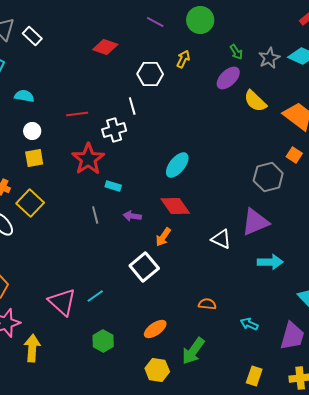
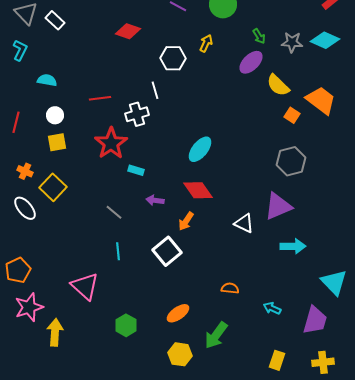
gray star: (269, 58) -> (292, 42), turned 30
orange square: (294, 155) -> (292, 115), moved
gray line: (95, 215) -> (114, 212), moved, turned -36
cyan line: (95, 296) -> (118, 251), moved, turned -60

